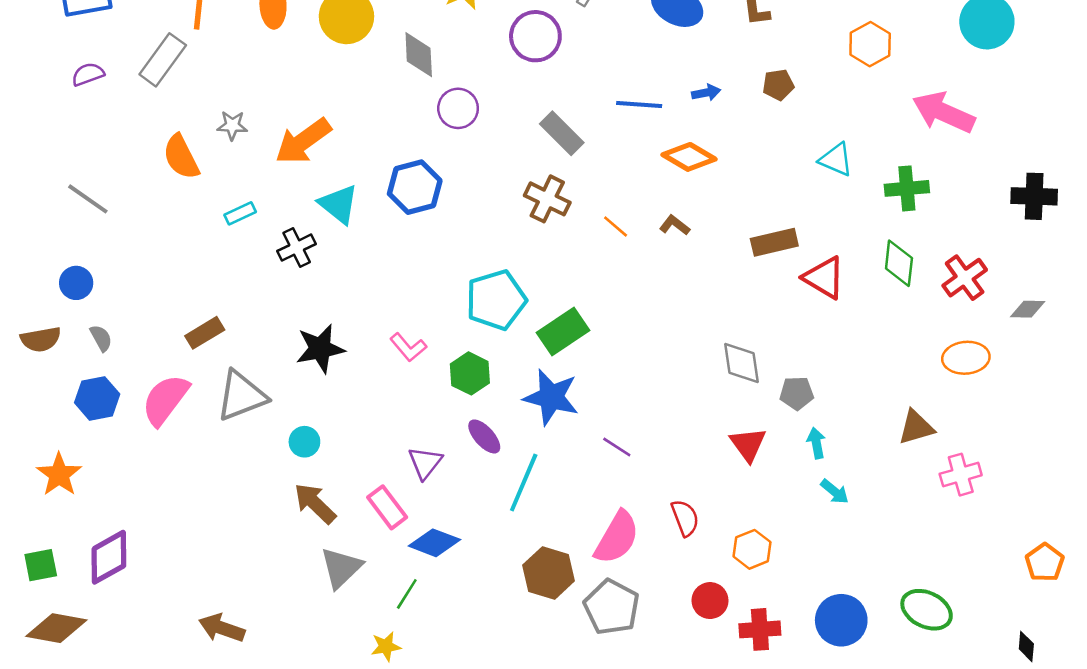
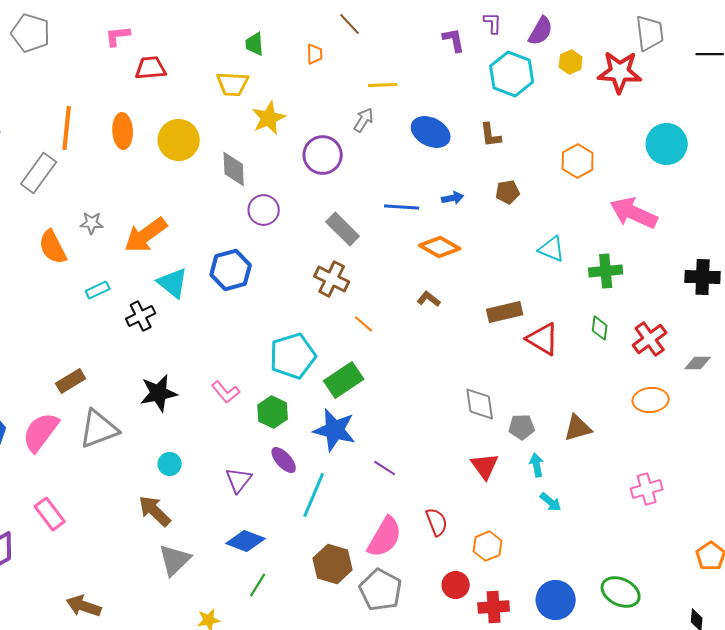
orange line: (616, 227) -> (364, 324), moved
green diamond: (899, 263) -> (600, 328), size x0.7
brown triangle: (916, 427) -> (578, 428), moved
cyan circle: (304, 442) -> (170, 464), moved
pink rectangle: (387, 507) -> (50, 514), moved
green line: (407, 594) -> (258, 585), moved

